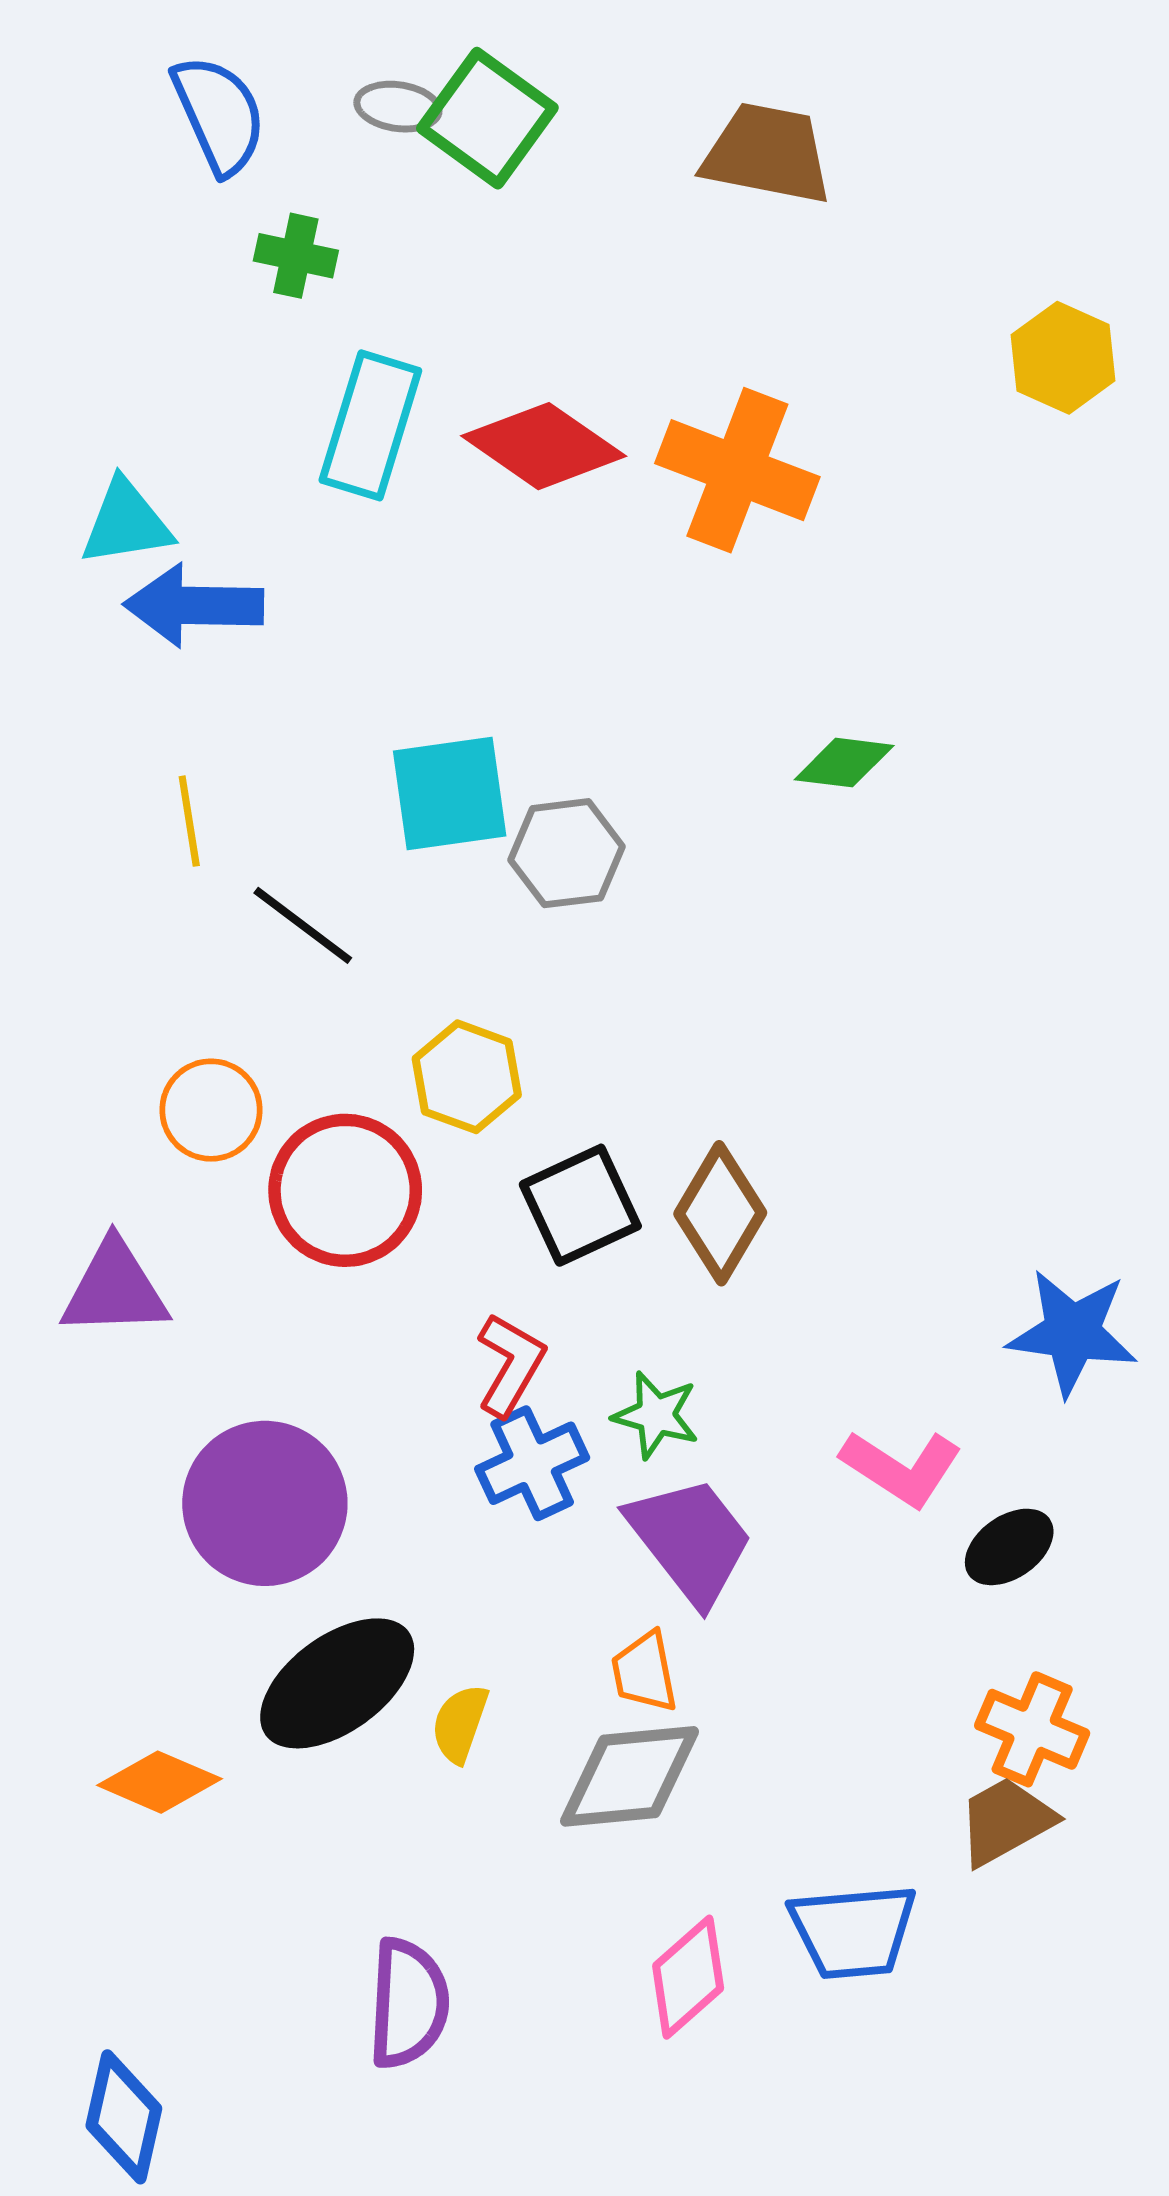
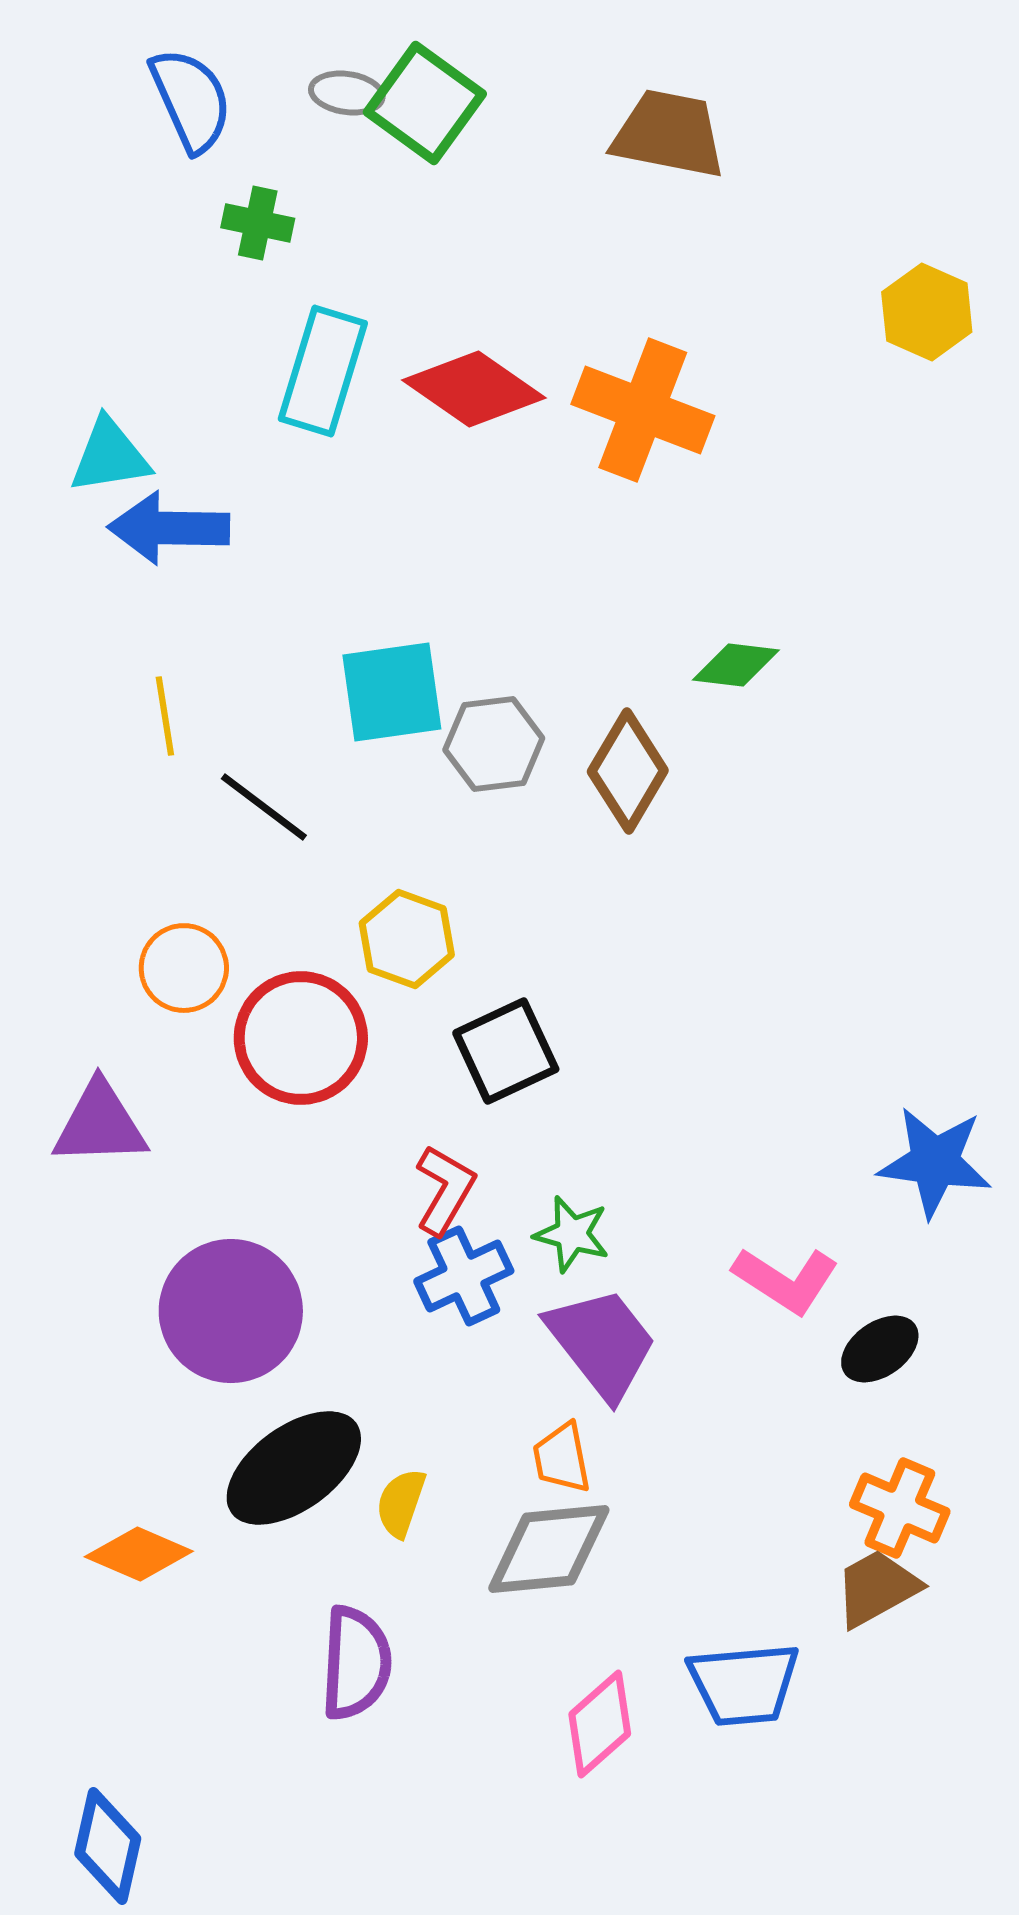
brown diamond: (720, 1213) -> (628, 771), moved
purple semicircle: (408, 2003) -> (356, 1663), moved

